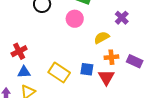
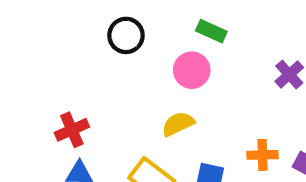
yellow semicircle: (102, 38) -> (178, 124), moved

